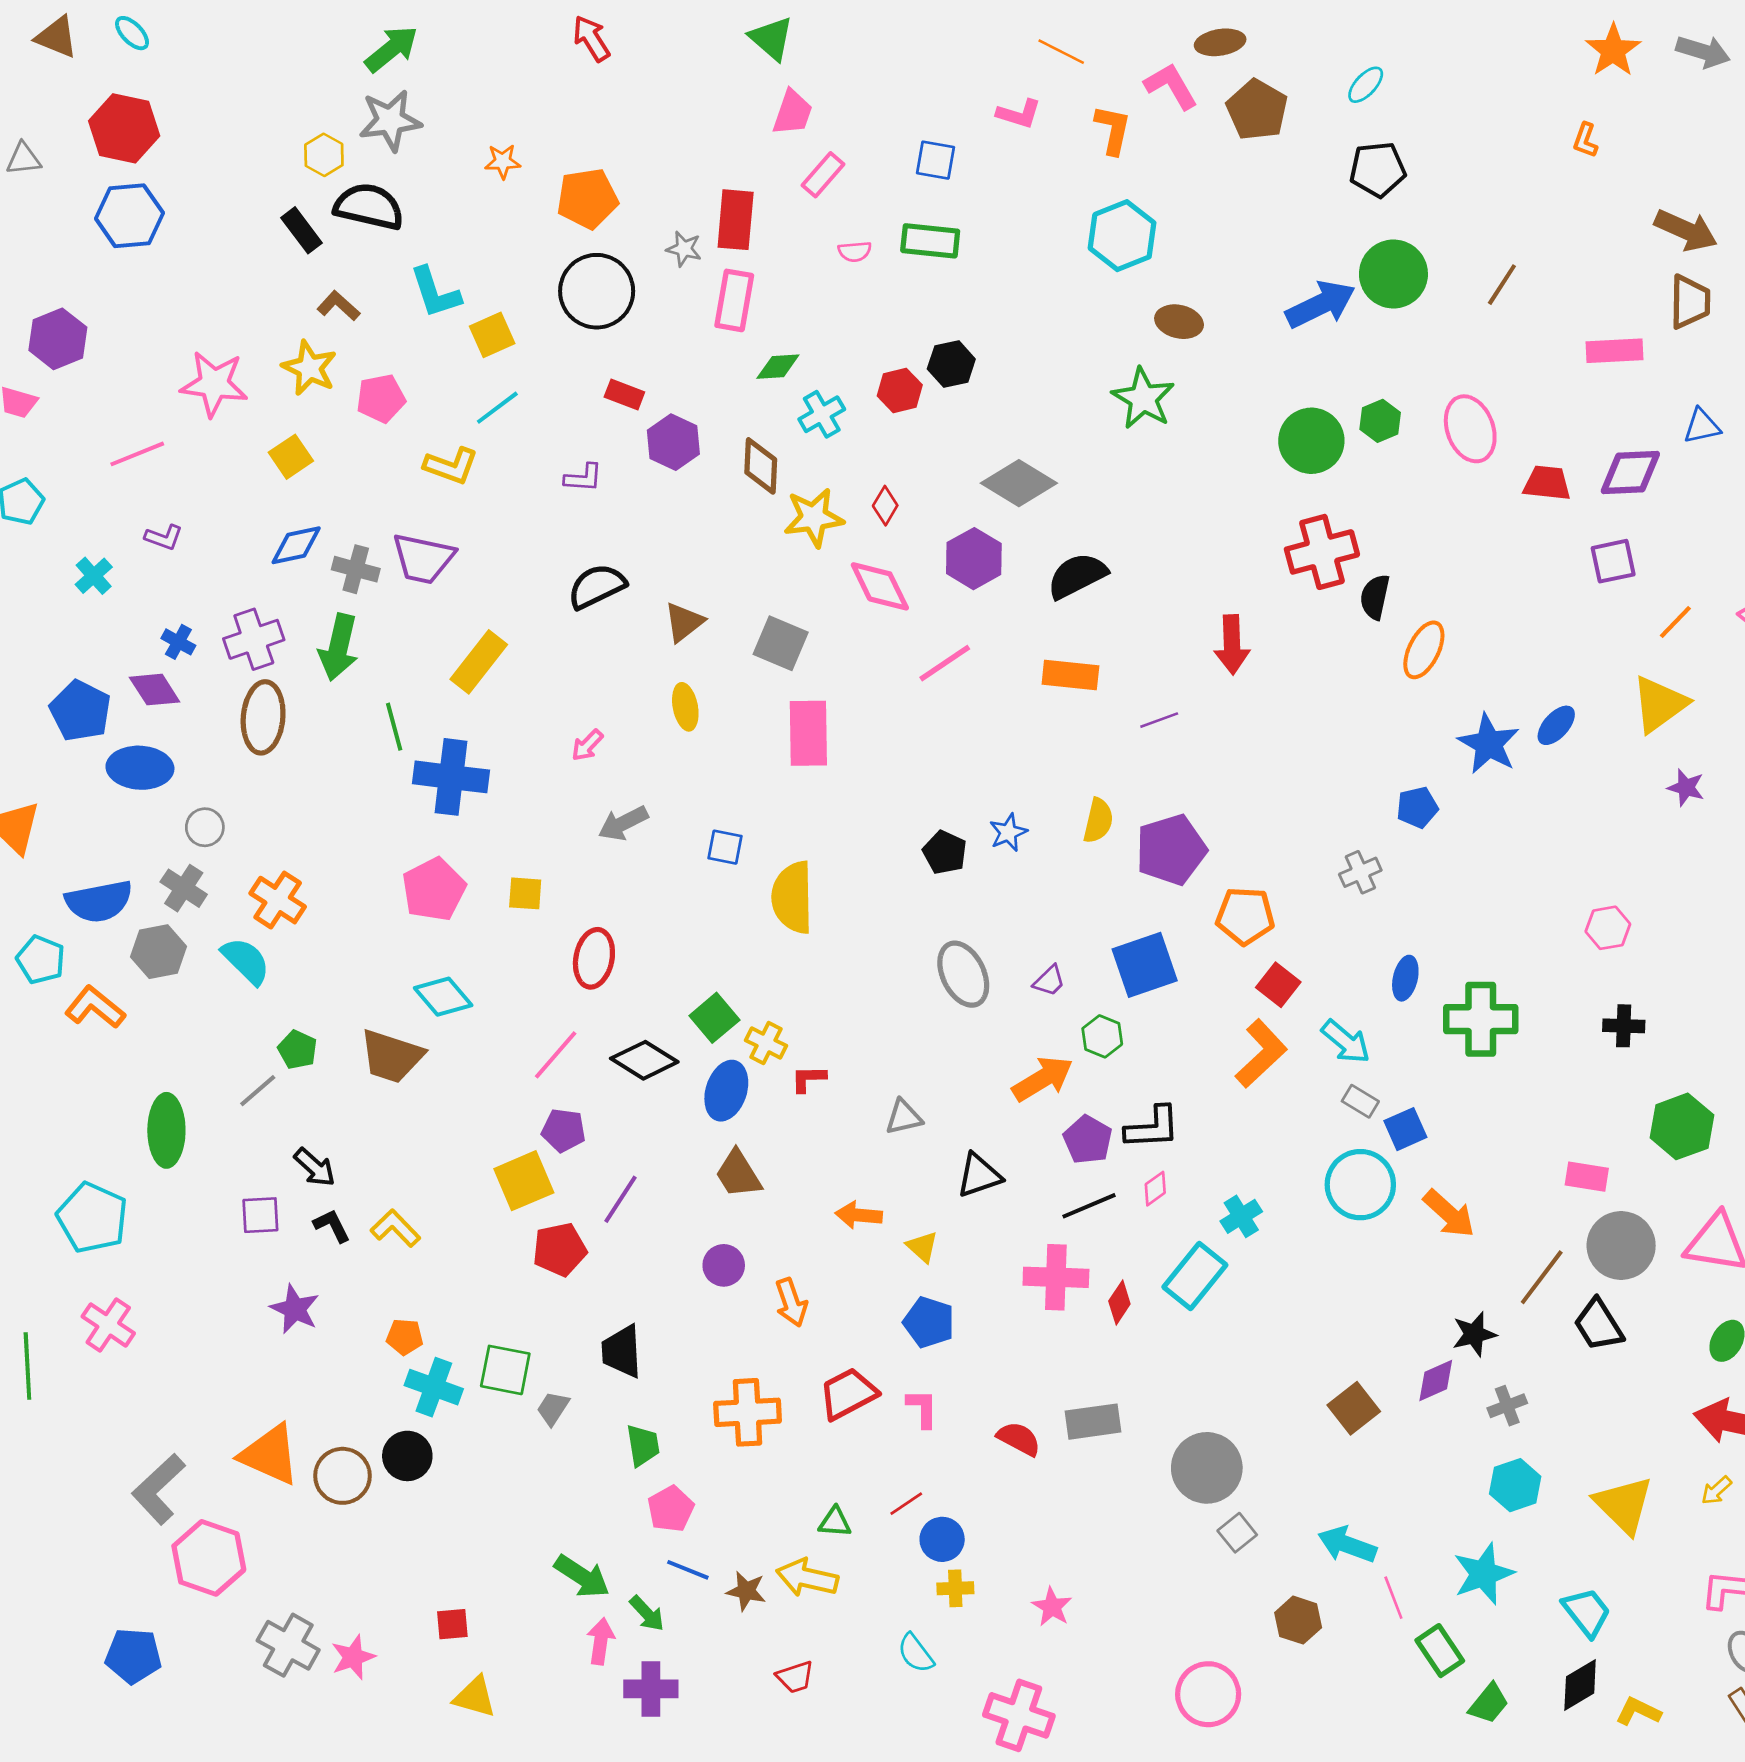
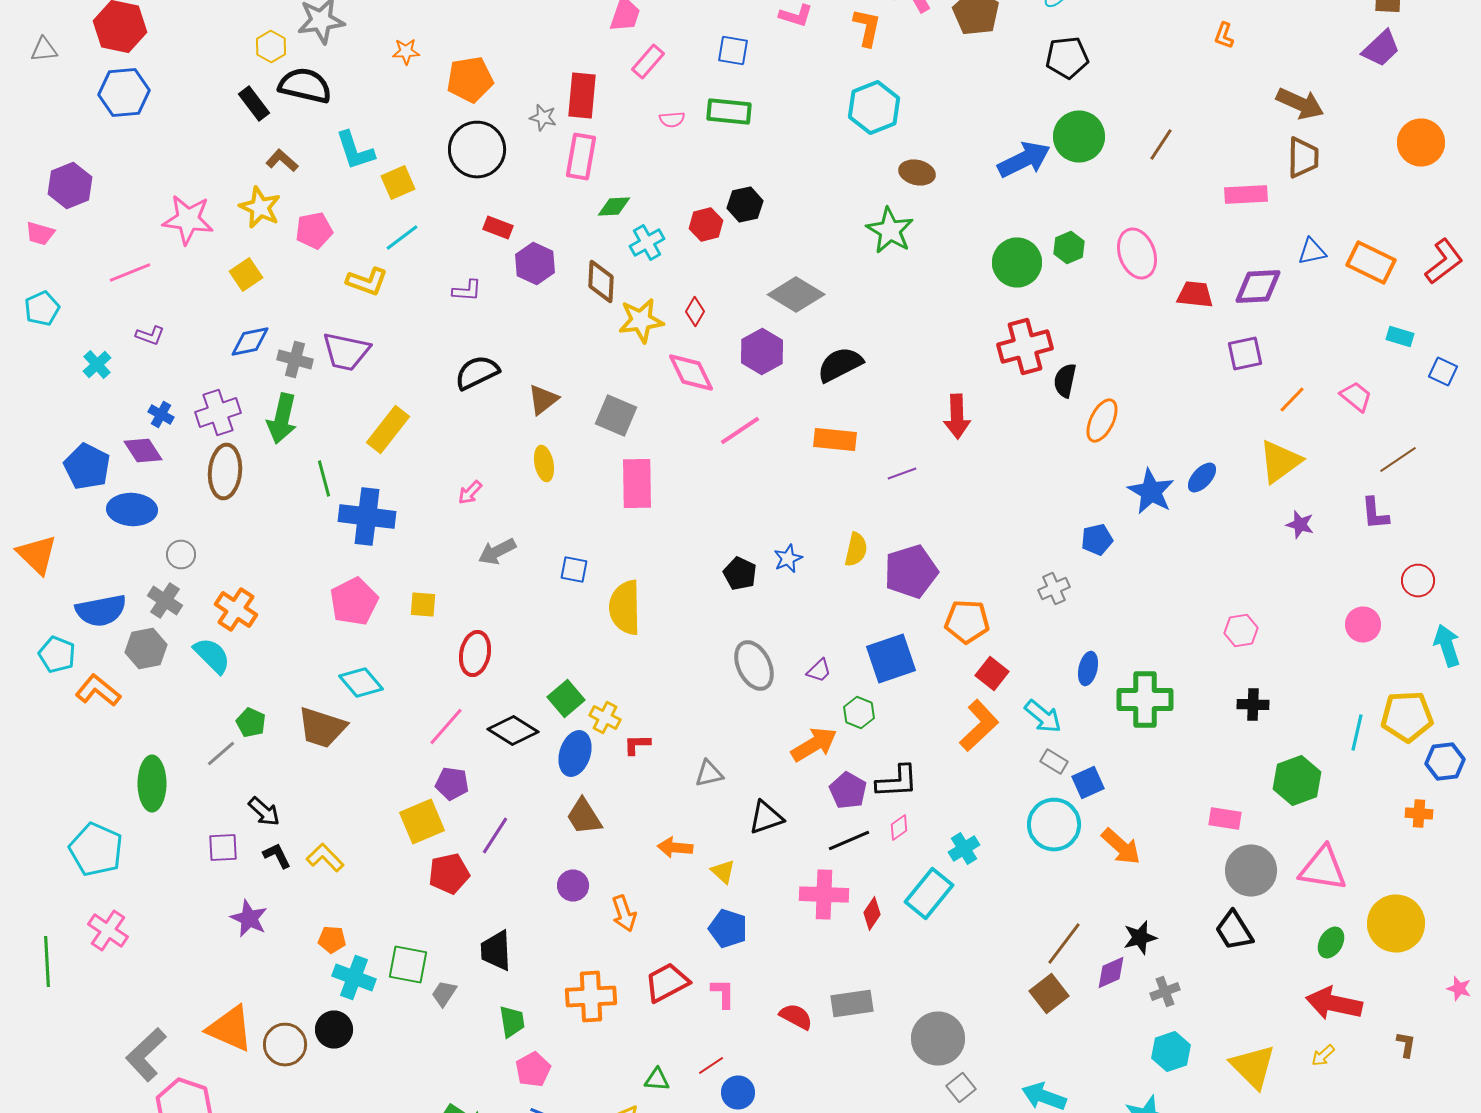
brown line: (1542, 1277) -> (1064, 944), moved

